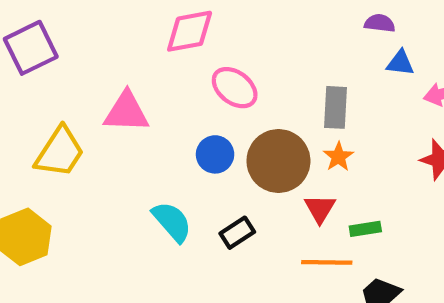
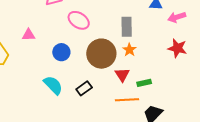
pink triangle: (126, 112) -> (29, 35), size x0.6
blue circle: (215, 154) -> (61, 52), moved

